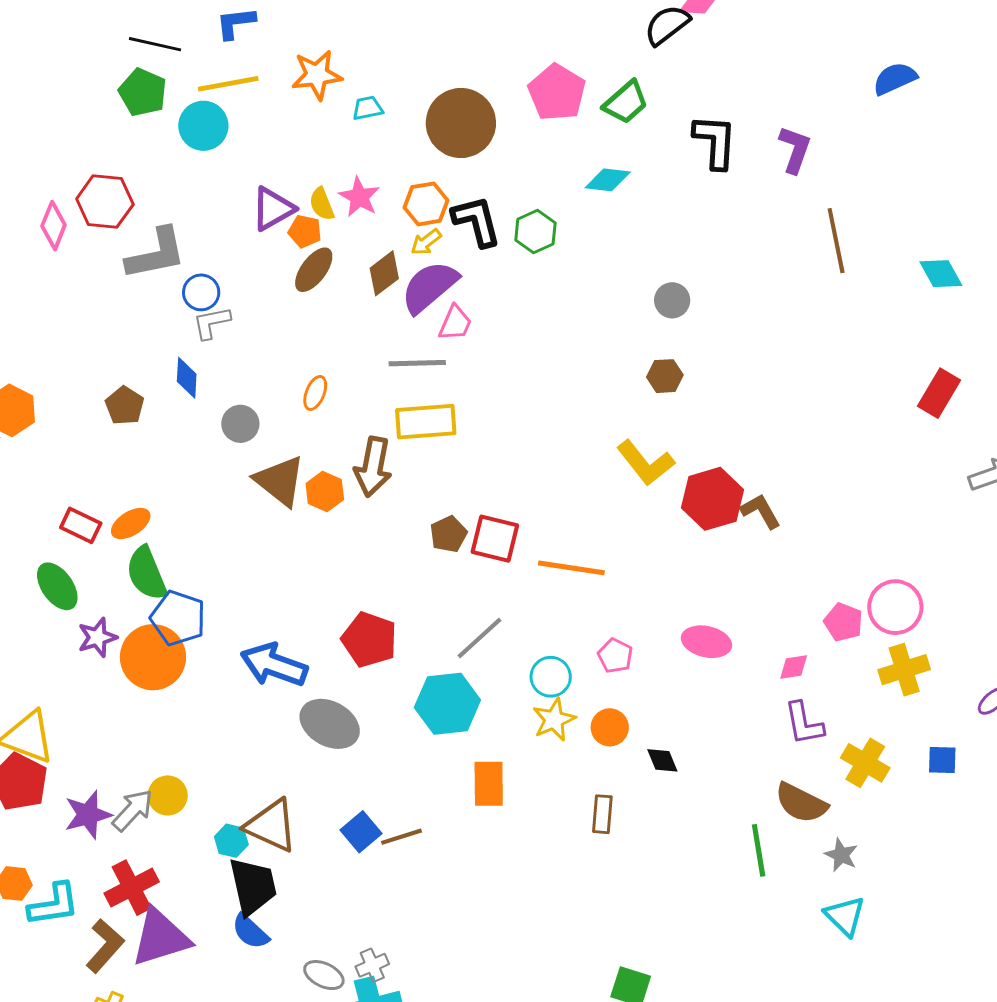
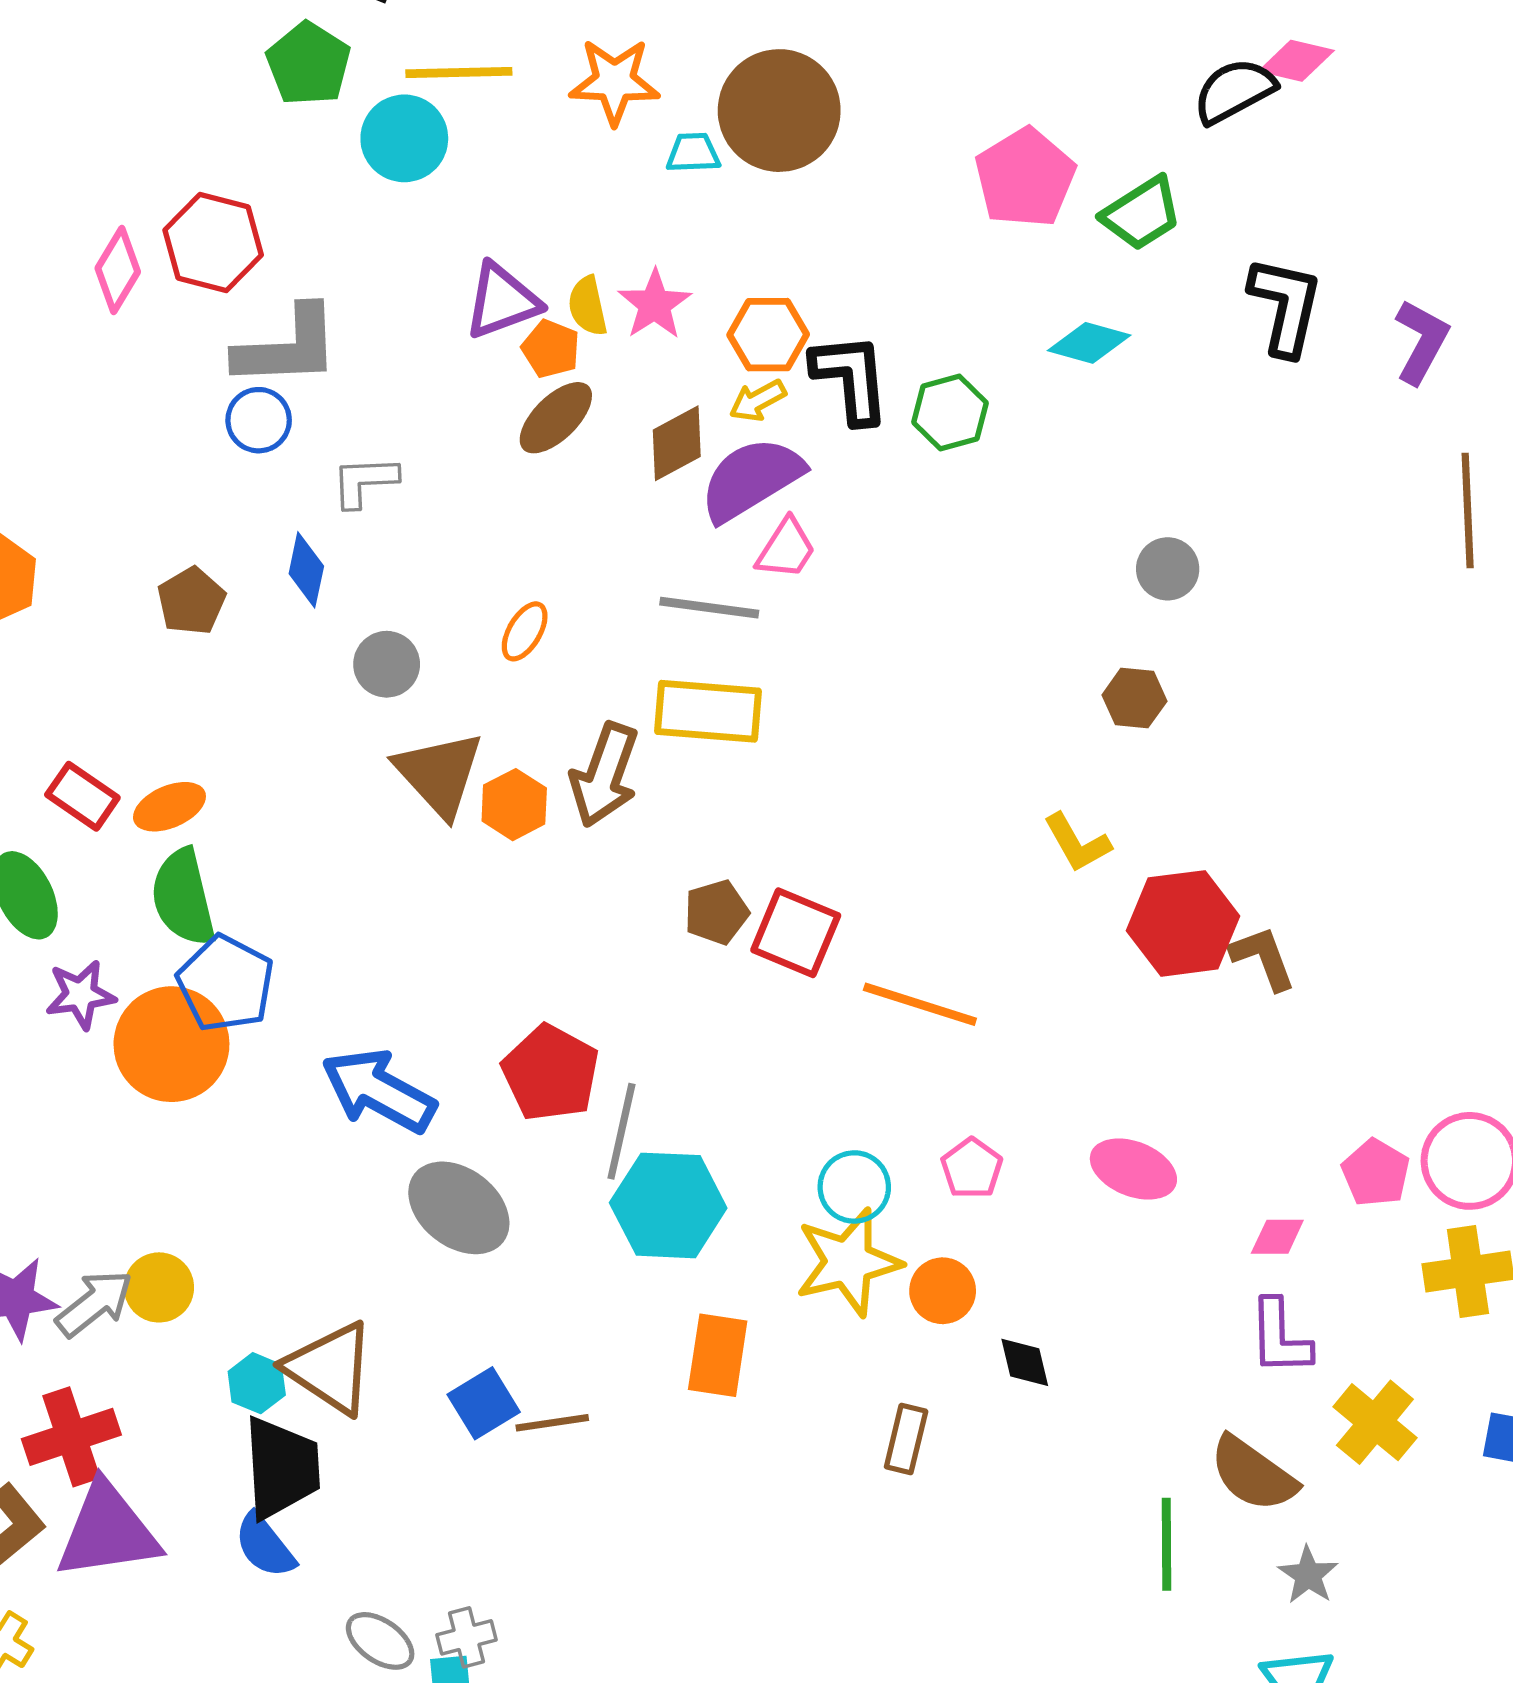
brown circle: (461, 123) -> (779, 111), moved
blue circle: (201, 292) -> (259, 420), moved
yellow L-shape: (646, 463) -> (1077, 843), size x0.7
gray line: (479, 638) -> (621, 1131), moved, turned -44
yellow star: (554, 720) -> (848, 1262), size x1.4

